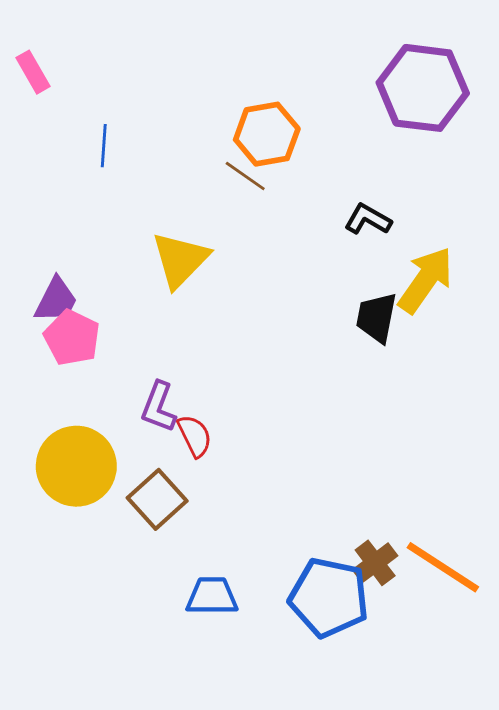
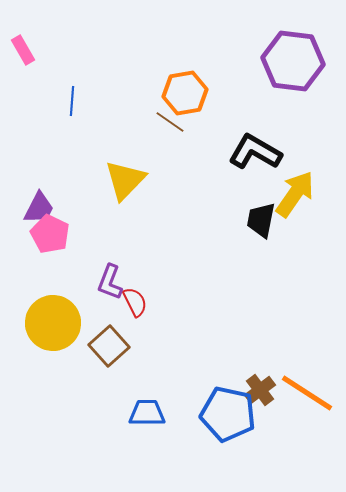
black L-shape: (368, 219) -> (255, 152), size x1.6

